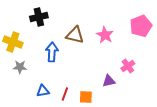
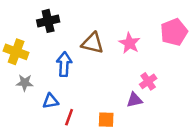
pink cross: (128, 66) -> (148, 81), moved
blue triangle: (43, 91) -> (51, 101), moved
red line: (65, 94) -> (69, 117), moved

